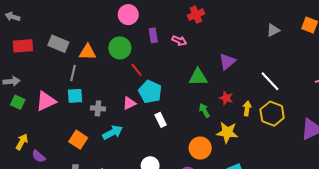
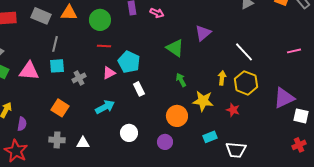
orange triangle: (88, 52) -> (69, 13), moved
red line: (137, 70) -> (104, 46), moved, turned -48
green triangle: (198, 77) -> (175, 48), turned 36
red star: (226, 98) -> (233, 110), moved
pink triangle: (46, 101) -> (29, 71), turned 30
gray cross: (98, 108) -> (79, 78), turned -32
cyan arrow: (113, 132) -> (105, 107), moved
purple semicircle: (39, 156) -> (22, 124), turned -120

